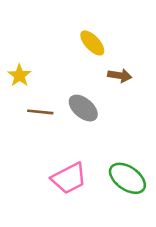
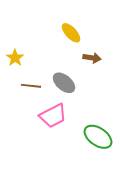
pink trapezoid: (69, 178) -> (53, 116), moved

